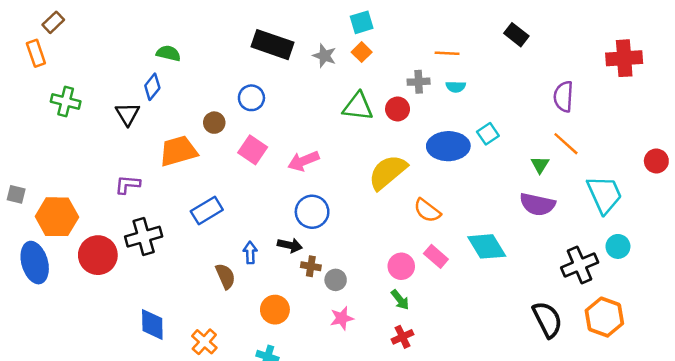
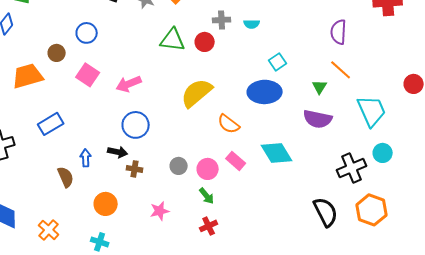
blue ellipse: (448, 146) -> (265, 92), moved
gray circle: (336, 280) -> (179, 166), moved

